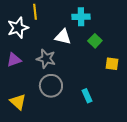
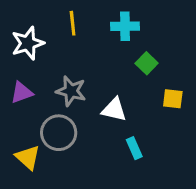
yellow line: (35, 12) -> (73, 23), moved
white triangle: (63, 37) -> (114, 110), moved
gray circle: (51, 86) -> (59, 133), moved

